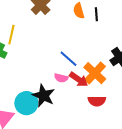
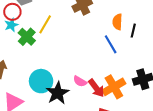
blue line: (69, 59) -> (111, 44), moved
cyan circle: (26, 103) -> (41, 81), moved

